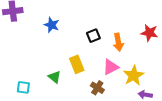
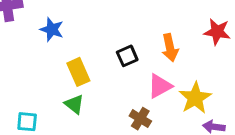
blue star: (52, 25) -> (52, 29), moved
black square: (93, 36) -> (127, 56), moved
yellow rectangle: (77, 64) -> (78, 72), moved

